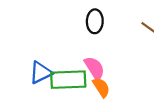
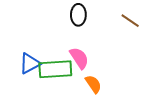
orange semicircle: (101, 87) -> (93, 84), moved

